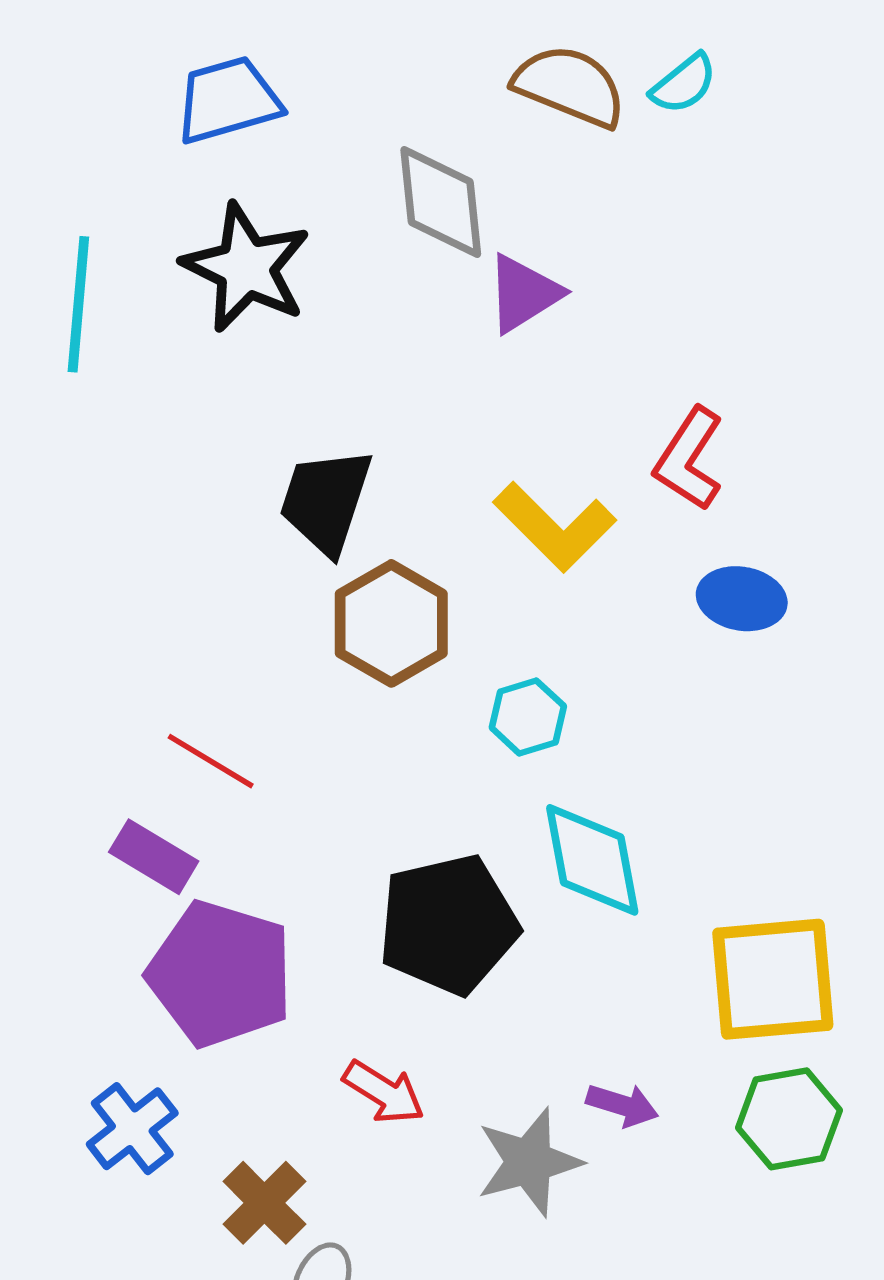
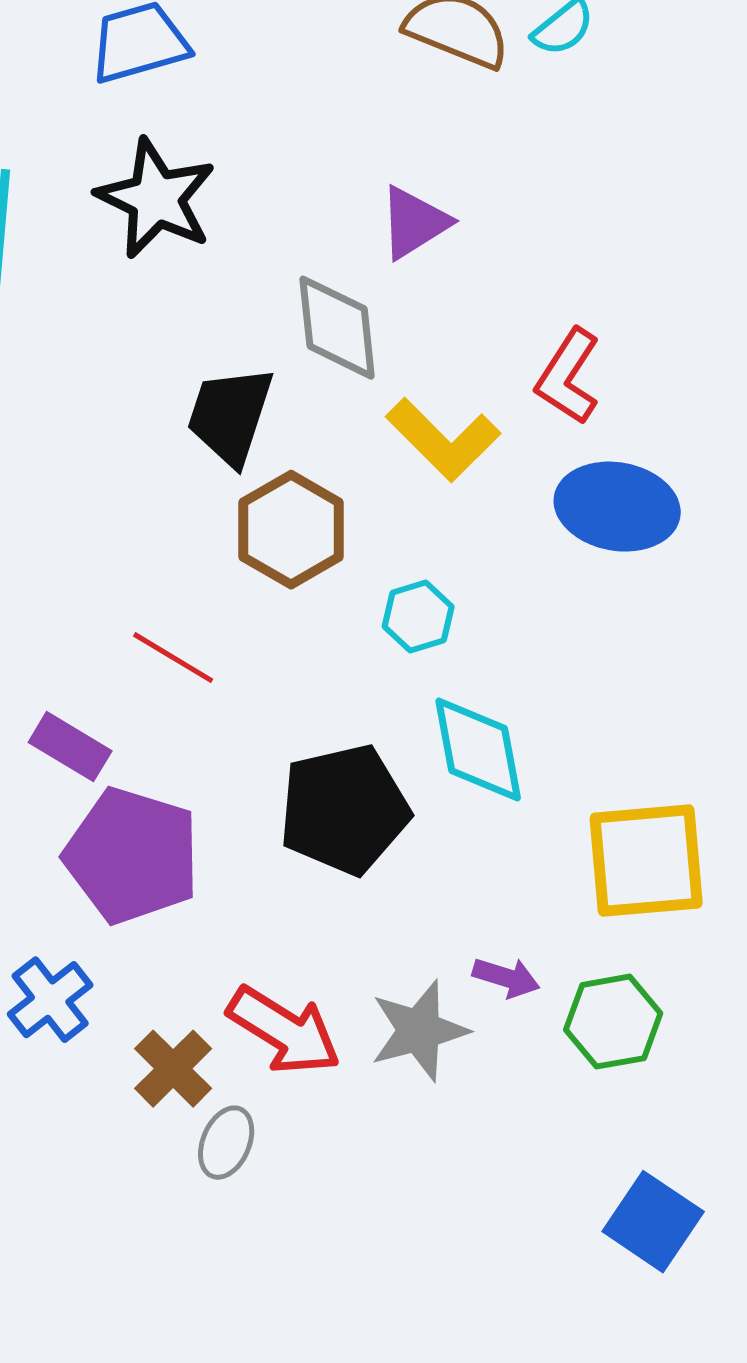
gray diamond: (441, 202) -> (337, 328), moved
blue ellipse: (742, 599) -> (617, 507), size x1.5
red line: (211, 761) -> (173, 658), moved
red arrow: (384, 1092) -> (284, 1031), moved, size x1.5
green hexagon: (789, 1119) -> (613, 1022), moved

